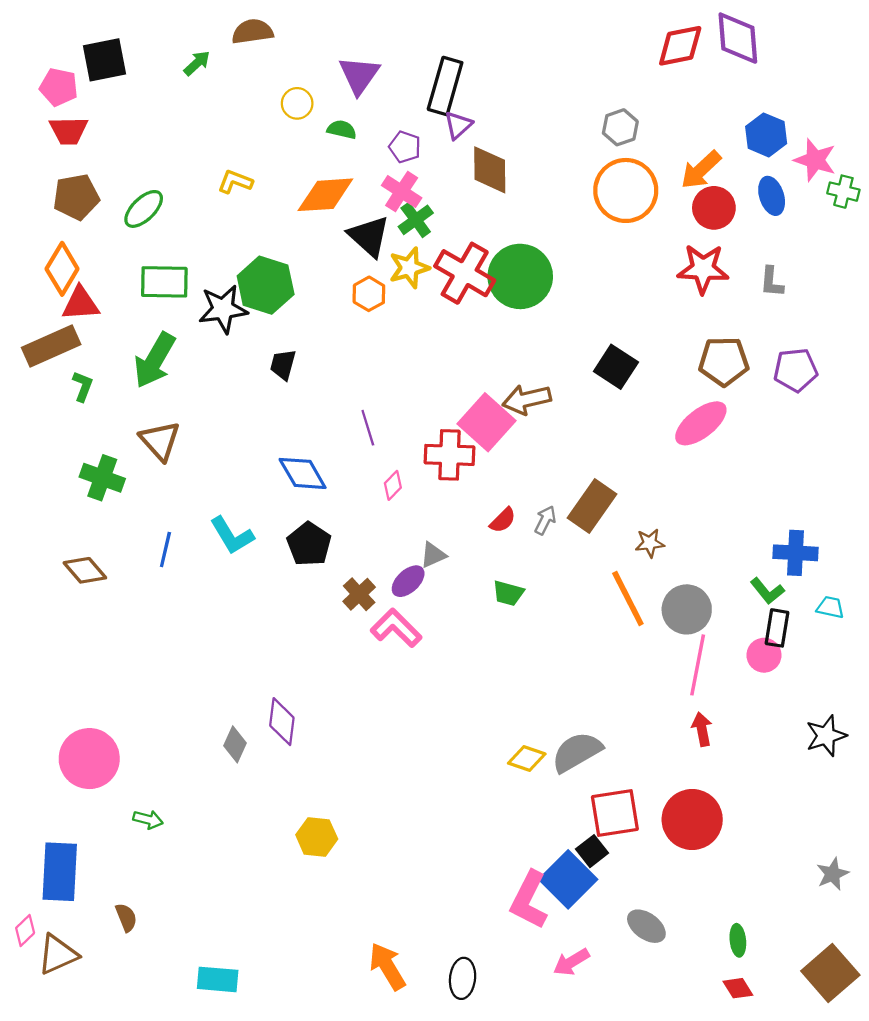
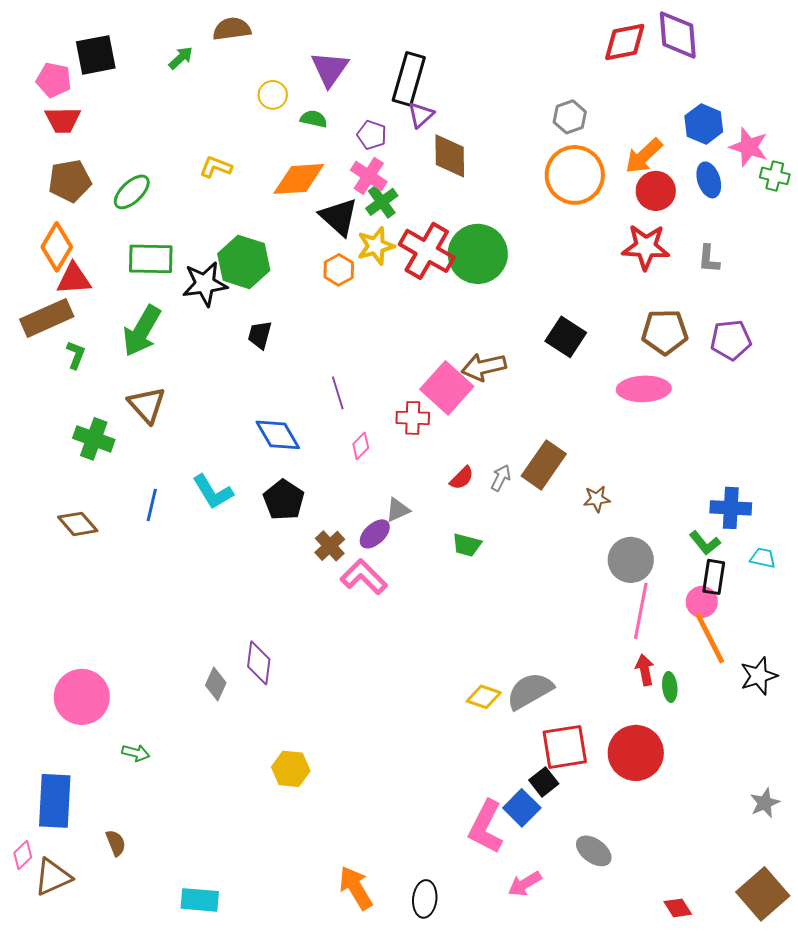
pink ellipse: (701, 423) -> (644, 389), turned 36
red cross: (449, 455) -> (413, 418), size x0.7
orange line: (628, 599) -> (710, 638), moved
blue square: (568, 879) -> (522, 808), size x0.7
green ellipse: (738, 940) -> (670, 687), moved

